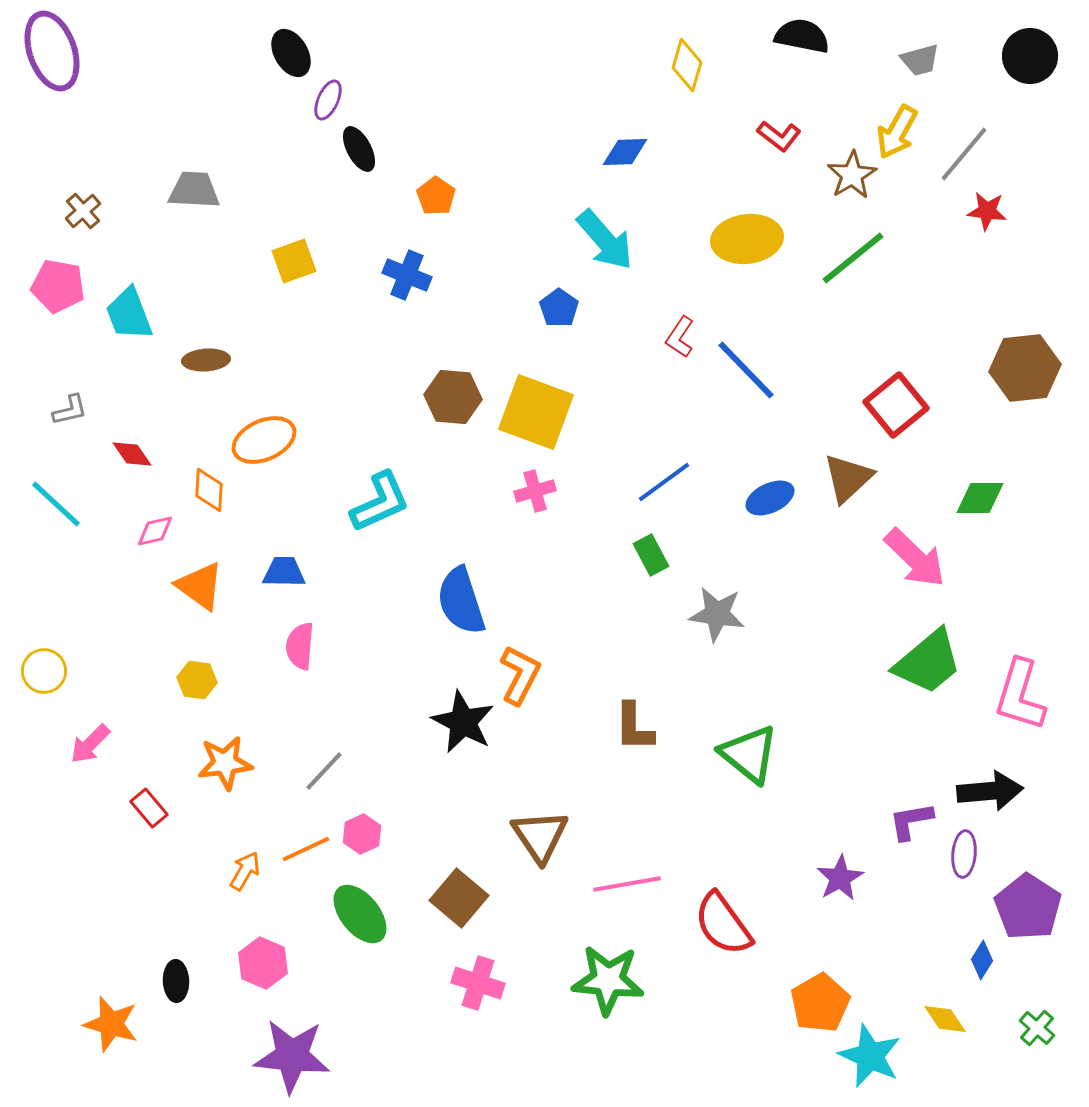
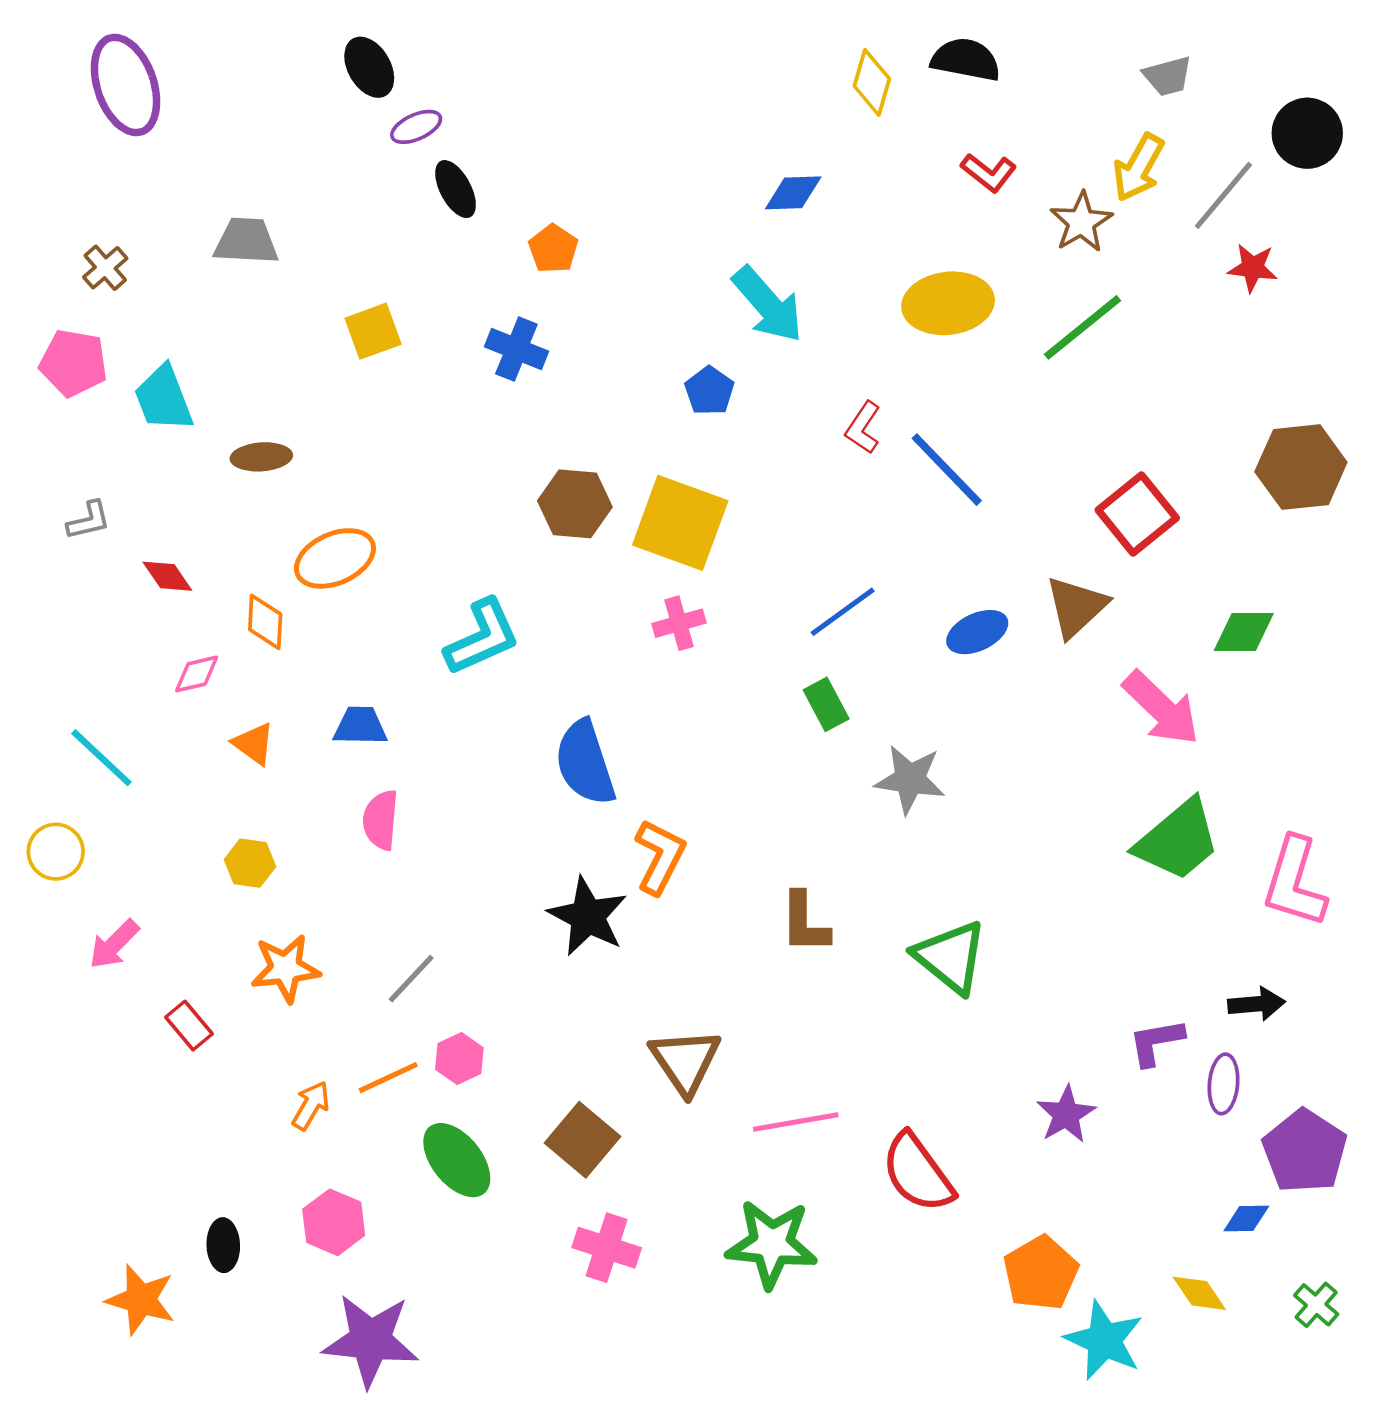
black semicircle: (802, 36) -> (966, 60), moved
purple ellipse: (52, 51) -> (126, 85), moved
black circle: (1030, 56) -> (1307, 133), moved
purple ellipse: (328, 100) -> (416, 127), turned 42
cyan line: (56, 504) -> (101, 758), moved
orange triangle: (200, 586) -> (254, 744), size x0.7
black arrow: (990, 791) -> (1256, 1004), size x0.7
blue diamond: (982, 960) -> (1246, 1218), turned 57

